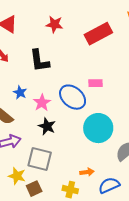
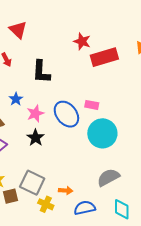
red star: (54, 24) -> (82, 41), moved
cyan circle: (98, 128) -> (102, 133), moved
gray square: (40, 159) -> (32, 183), moved

